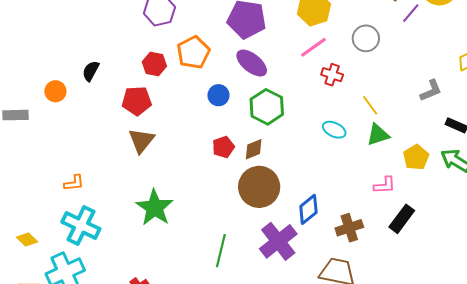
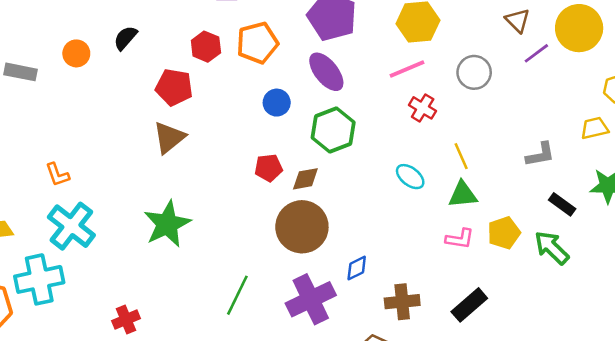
orange L-shape: (74, 183) -> (57, 175), moved, turned 65
pink L-shape: (385, 185) -> (460, 239), moved
blue diamond: (308, 209) -> (357, 268), size x0.7

